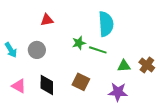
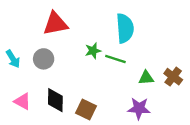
red triangle: (47, 20) -> (55, 24), size x1.6
brown square: (81, 82) -> (86, 110), moved

